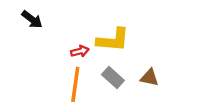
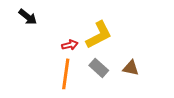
yellow L-shape: (113, 40) -> (99, 35), turned -32

